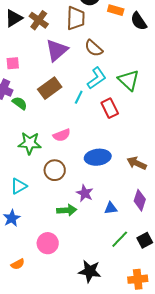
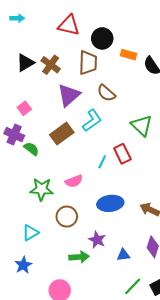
pink square: (13, 63) -> (24, 108), turned -32
cyan L-shape: (97, 78) -> (92, 120), moved
cyan line: (79, 97) -> (102, 162), moved

